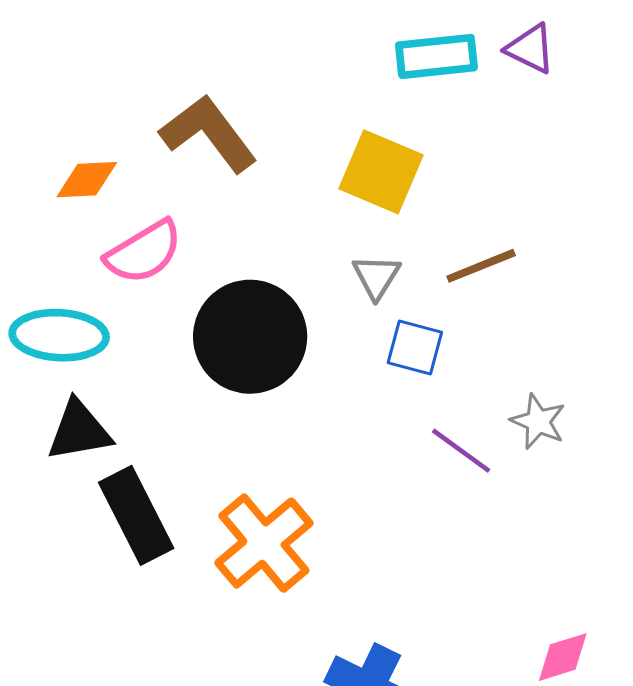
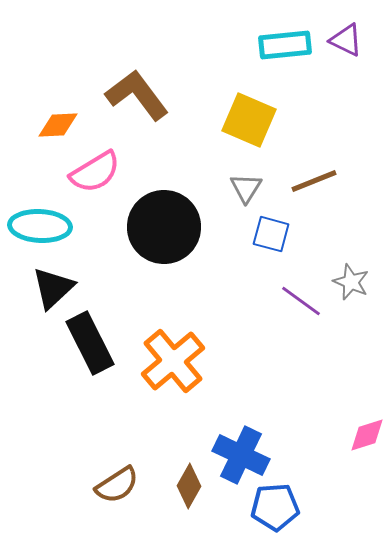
black triangle: (79, 431) -> (53, 288), turned -33

